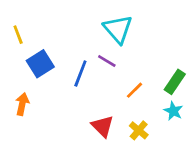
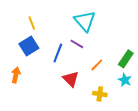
yellow line: (18, 35) -> (32, 23), moved
red triangle: (103, 126) -> (71, 79), moved
yellow cross: (139, 130) -> (100, 94), turned -32

